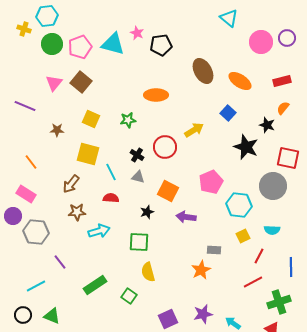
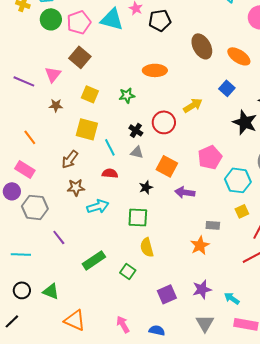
pink triangle: (54, 83) -> (53, 74), moved
cyan line: (36, 286) -> (21, 254), moved, turned 30

